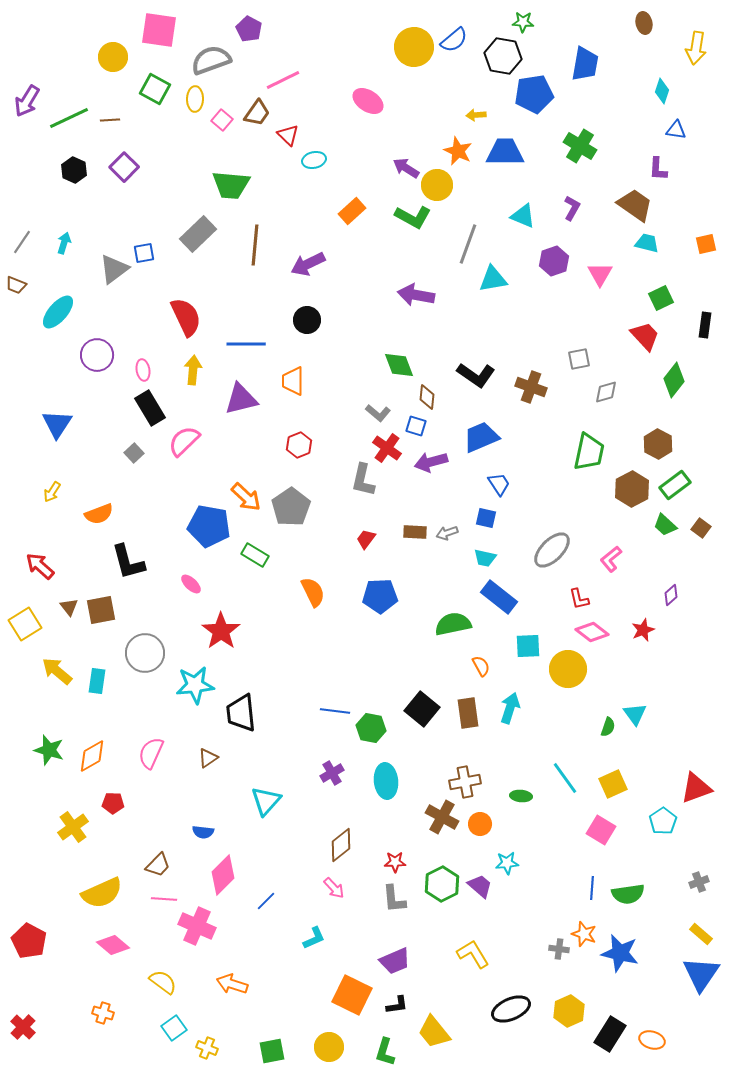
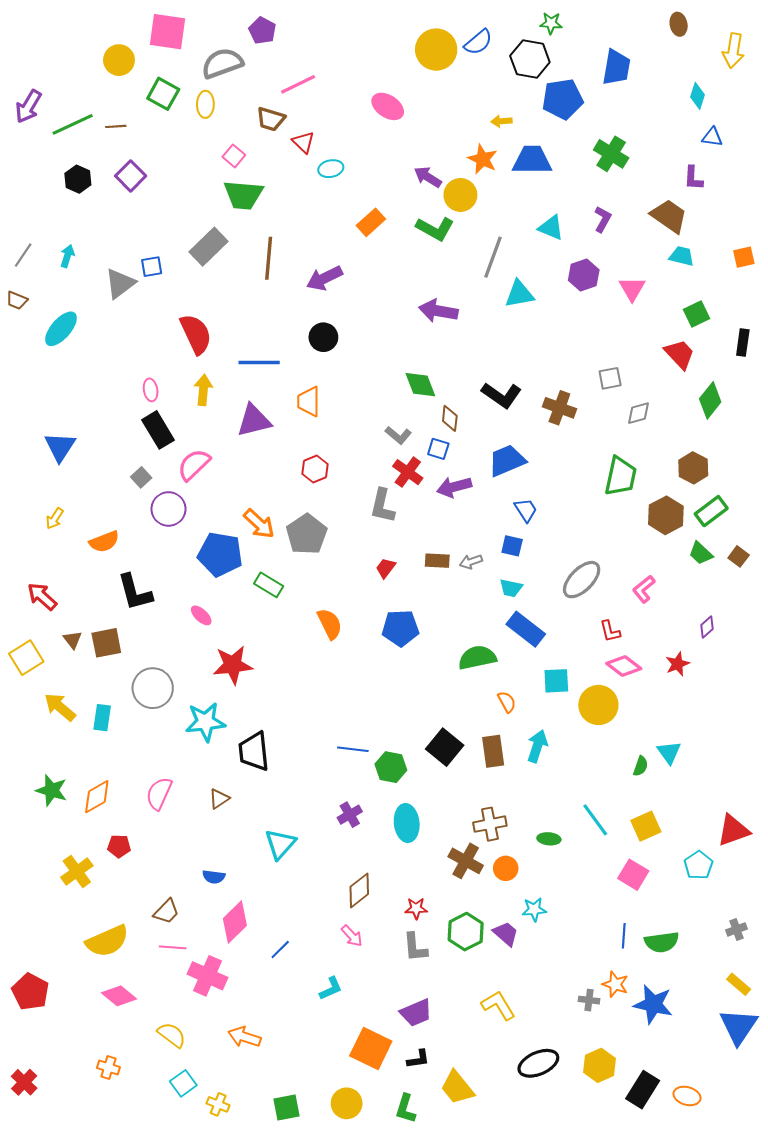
brown trapezoid: (257, 113) -> (271, 119), turned 72
pink square: (222, 120) -> (234, 156), moved
purple circle: (97, 355) -> (168, 509), moved
red star: (221, 631) -> (233, 665), turned 30

